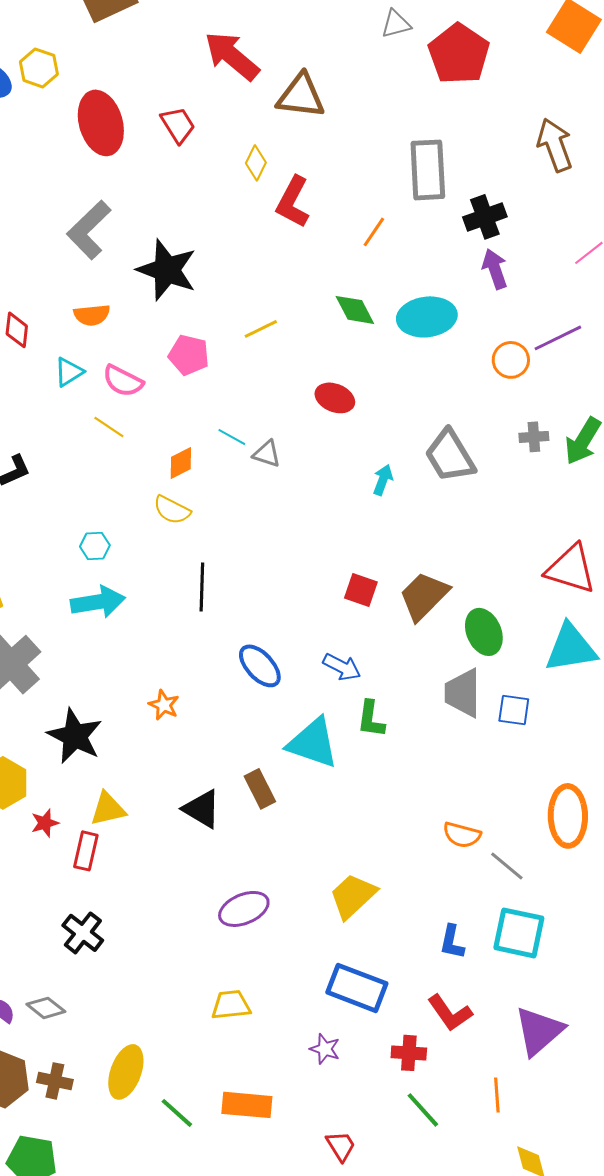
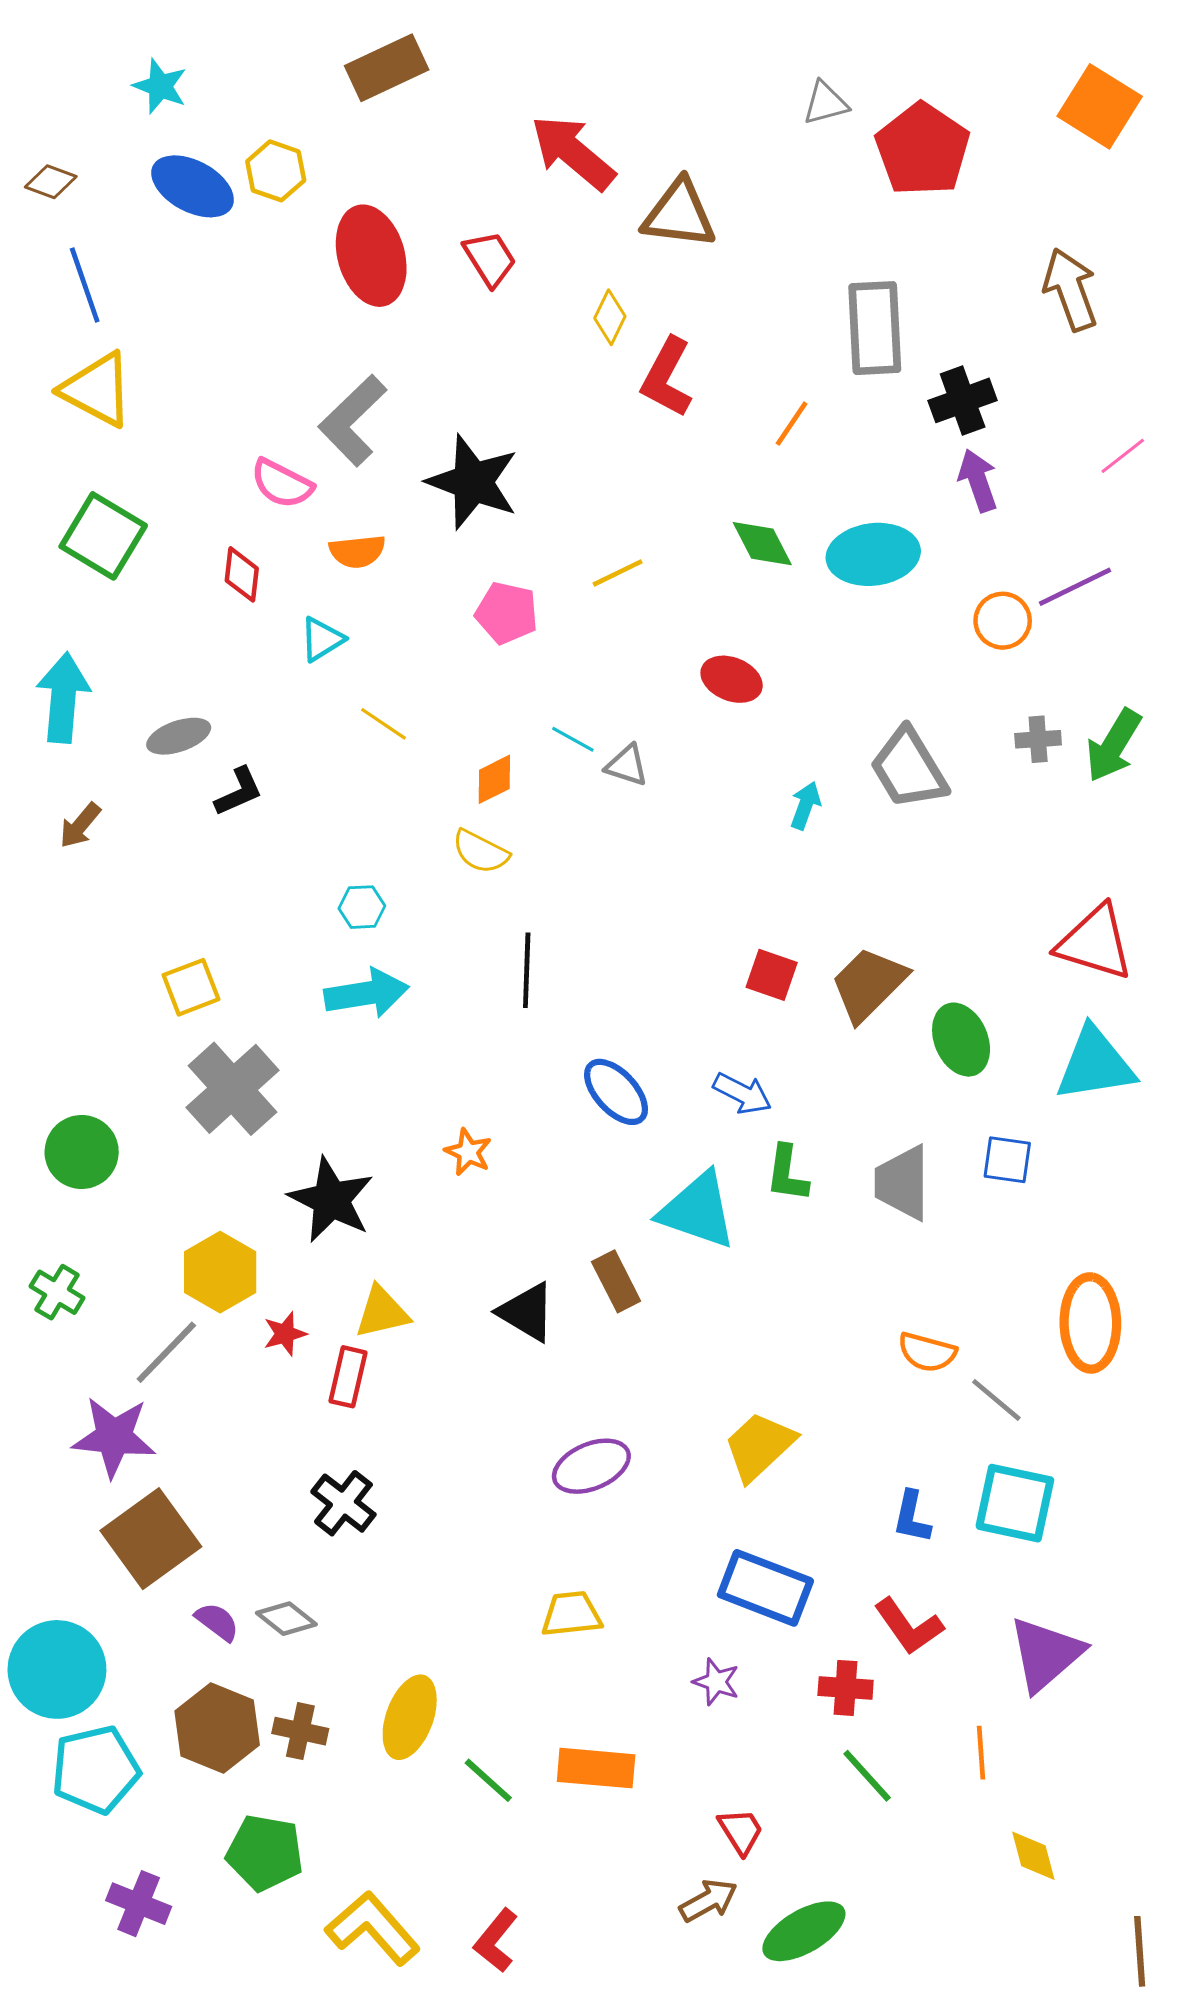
pink semicircle: (123, 381) -> (282, 484), moved
gray trapezoid: (463, 693) -> (902, 1183), moved

